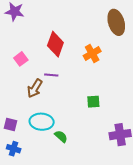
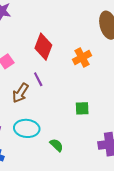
purple line: (51, 75) -> (38, 79), turned 56
green semicircle: (61, 136) -> (56, 145), moved

